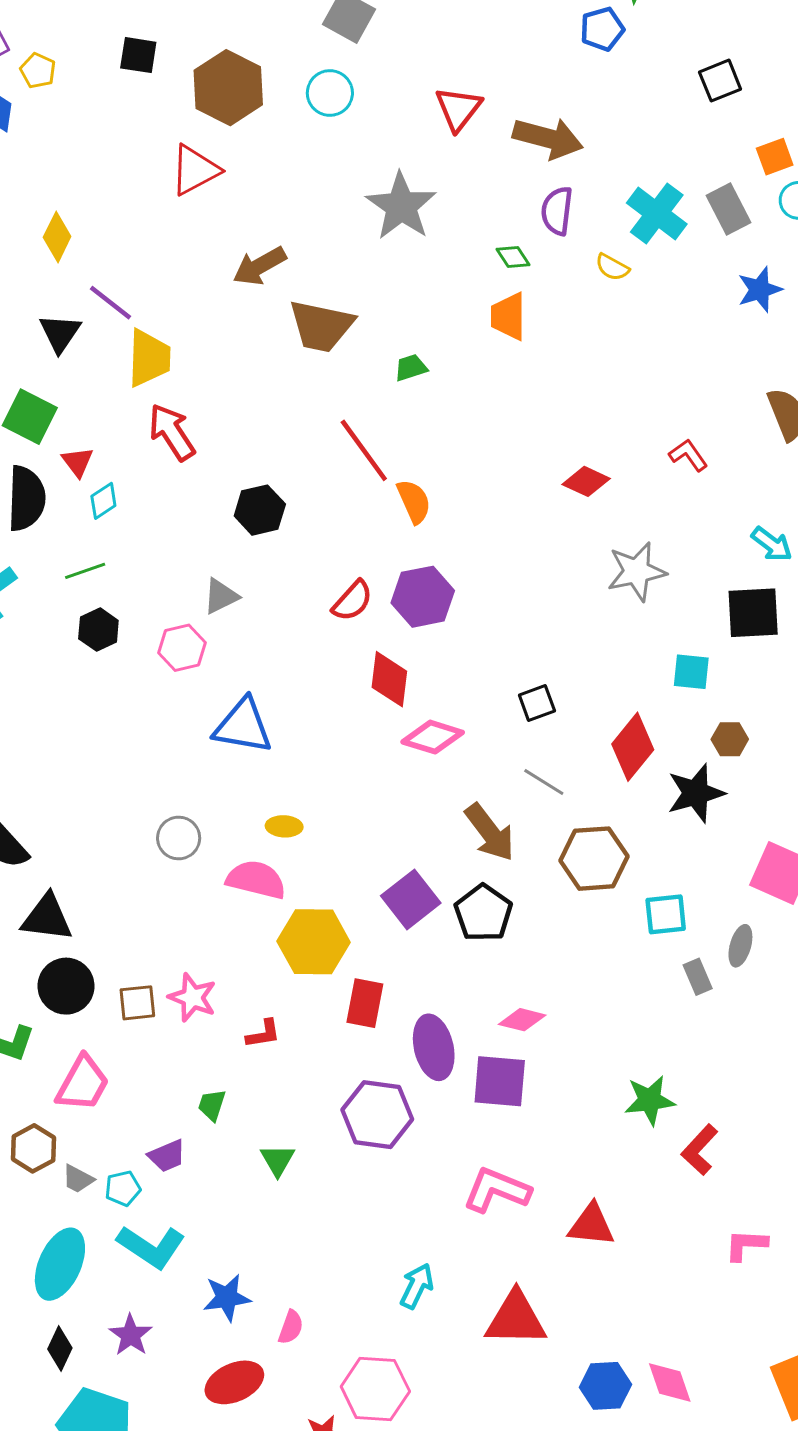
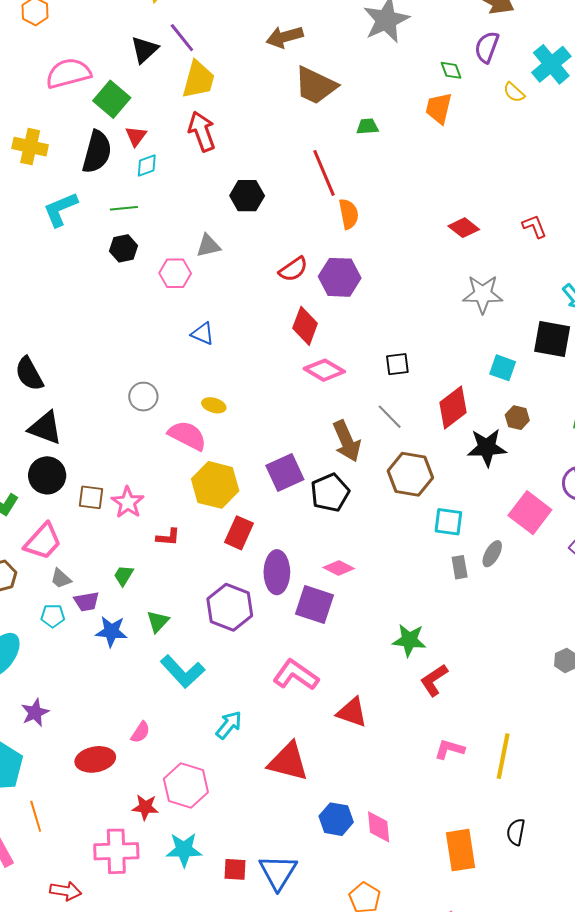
blue triangle: (243, 726) -> (203, 334), size x0.6
gray trapezoid: (78, 1179) -> (61, 579), moved
cyan L-shape: (151, 1247) -> (182, 671), moved
blue star: (227, 1298) -> (111, 631), moved

